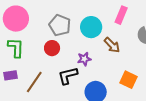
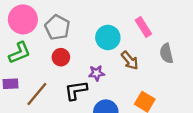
pink rectangle: (121, 15) -> (143, 27), turned -60
gray pentagon: (60, 25) -> (57, 27), moved
green L-shape: (16, 48) -> (20, 53), turned 60

